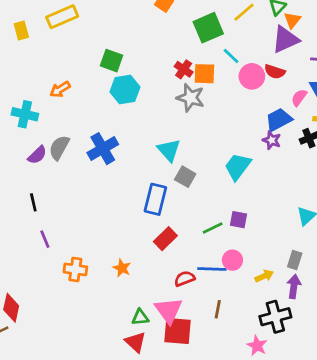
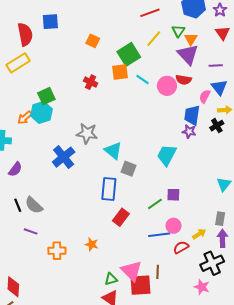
purple triangle: (285, 39) -> (188, 54), turned -40
cyan line: (231, 56) -> (142, 79), moved
green square: (111, 61) -> (46, 96), moved, turned -36
red cross: (184, 69) -> (91, 82), moved
orange square: (204, 74) -> (120, 72), moved
cyan hexagon: (125, 90) -> (41, 112), moved
gray star: (190, 98) -> (87, 133), moved
blue trapezoid: (279, 120) -> (192, 115), turned -45
gray semicircle: (59, 148) -> (34, 205), moved, turned -66
purple line: (45, 239) -> (31, 231), turned -40
red semicircle: (185, 279) -> (181, 247), moved
brown line: (218, 309) -> (158, 272), moved

